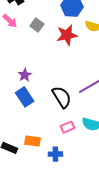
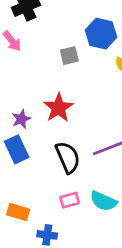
gray square: (37, 25) -> (69, 56), moved, turned 32
red star: (67, 35) -> (58, 108), moved, turned -30

